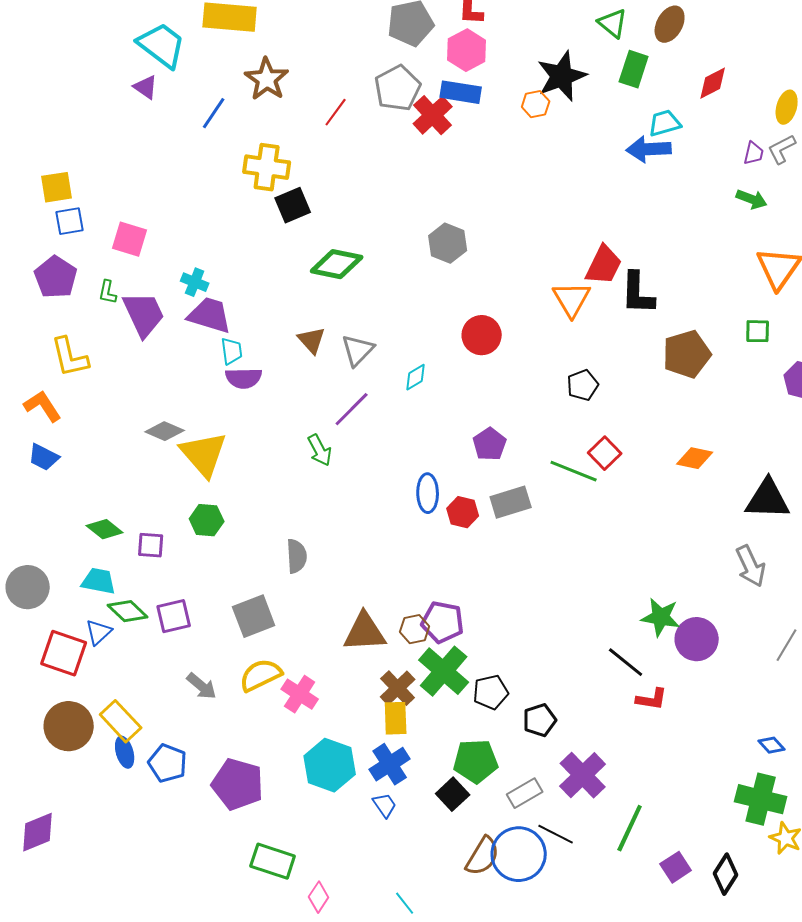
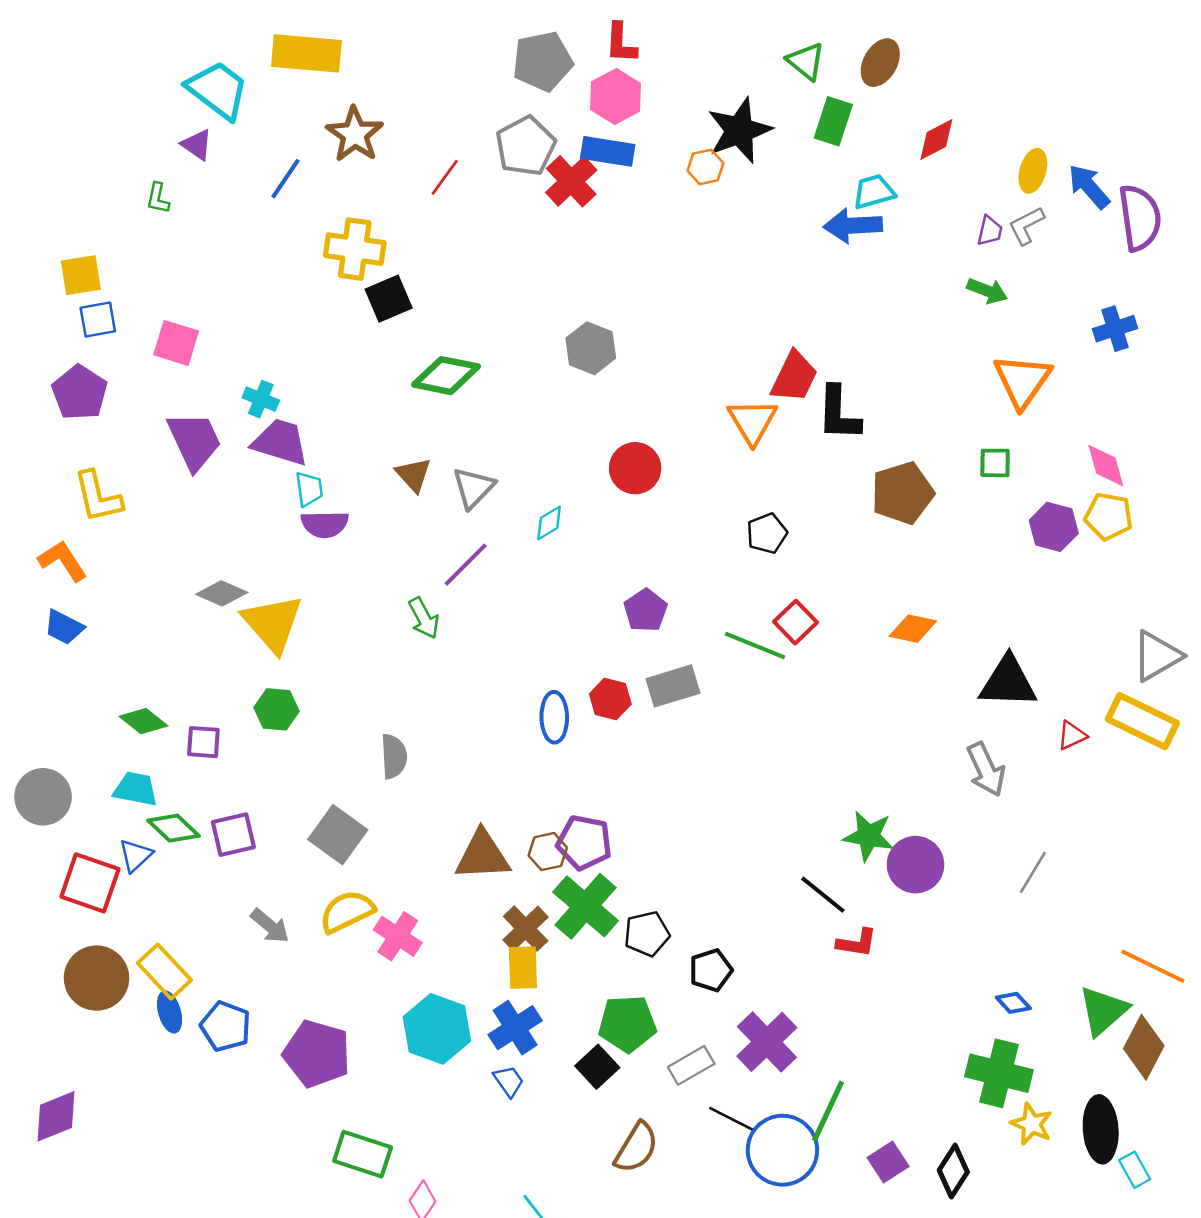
green L-shape: (108, 292) -> (158, 198), moved
blue ellipse: (428, 493) -> (554, 717), moved
gray square: (254, 616) -> (338, 835), turned -33
blue circle: (519, 854) -> (782, 1150), moved

